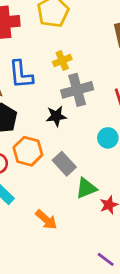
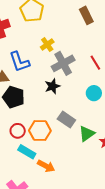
orange hexagon: (28, 151) -> (40, 131), moved
orange arrow: (46, 220) -> (46, 166), moved

